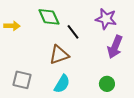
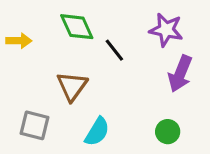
brown triangle: (59, 55) -> (72, 86), moved, turned -35

